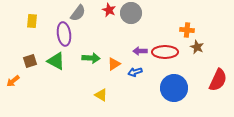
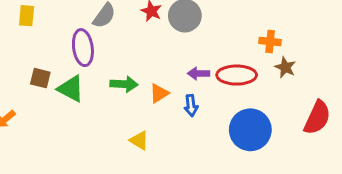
yellow rectangle: (32, 21) -> (27, 16), moved
brown square: (30, 61) -> (40, 78), moved, turned 32
blue arrow: (135, 72) -> (191, 105), turned -80

